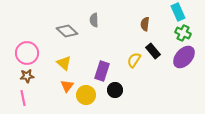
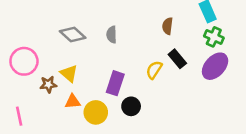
gray semicircle: (94, 20) -> (112, 35), moved
brown star: (27, 76) -> (48, 84), moved
orange triangle: (67, 86) -> (73, 101), turned 48

